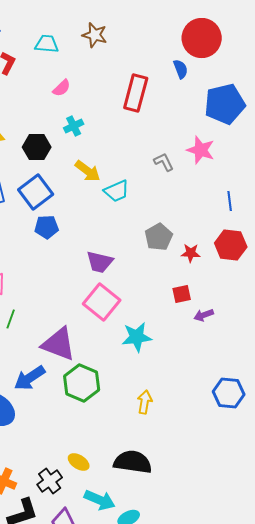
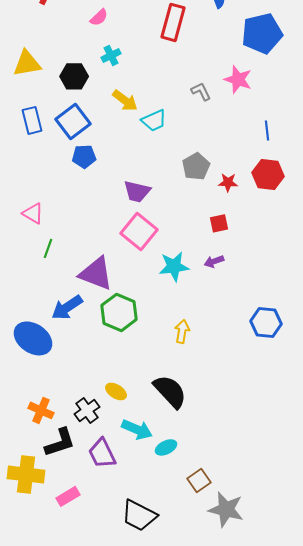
purple arrow: (204, 315) -> (214, 261), moved
black semicircle: (133, 462) -> (170, 391), turned 39

